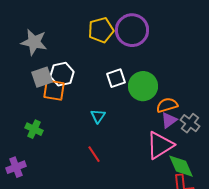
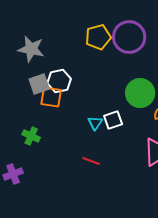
white square: (116, 78) -> (113, 120), moved
red line: (94, 154) -> (91, 161), turned -36

